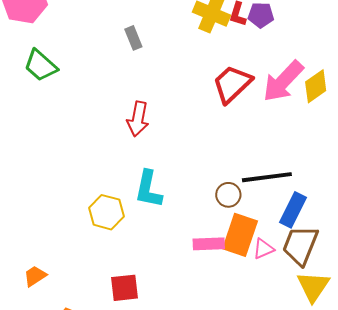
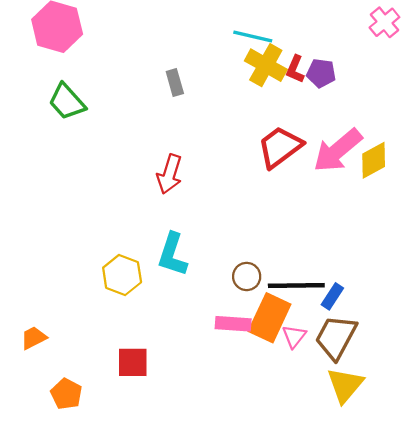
black line: (267, 177) -> (296, 285), moved
brown circle: (228, 195) -> (247, 276), moved
blue rectangle: (293, 210) -> (332, 296), size x0.7
pink triangle: (263, 249) -> (294, 336), turned -35

